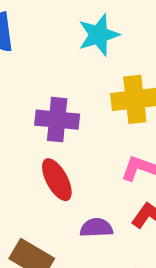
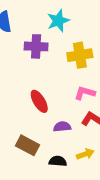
purple cross: (57, 120) -> (36, 46), moved

